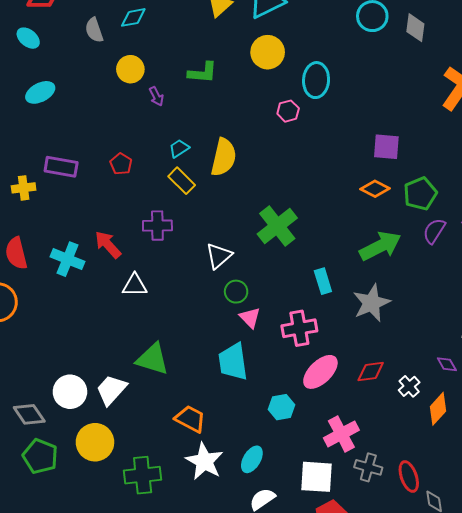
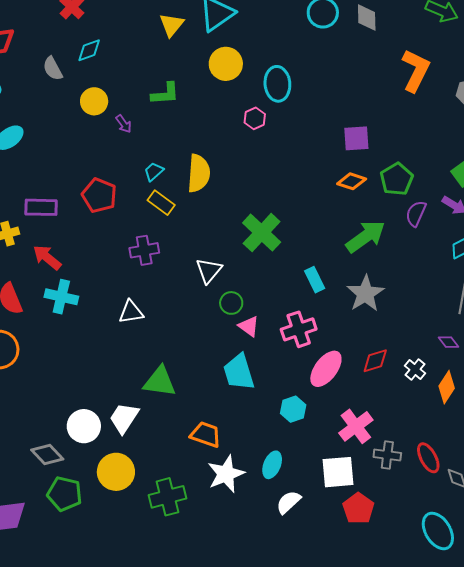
red pentagon: (121, 164) -> (99, 195), size x1.6
red arrow: (108, 245) -> (47, 257), moved
white star: (204, 461) -> (226, 474), turned 30

